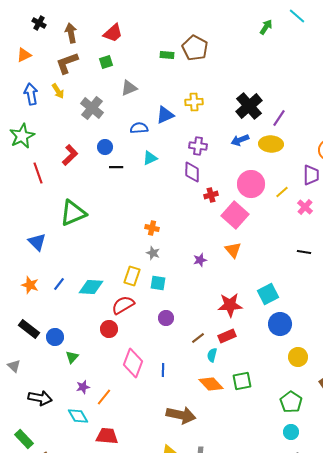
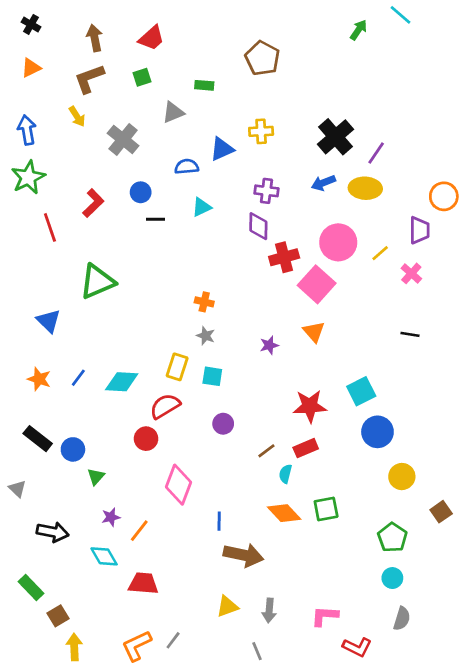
black cross: (39, 23) -> (31, 24), moved
green rectangle: (167, 55) -> (204, 85), moved
blue arrow: (31, 94) -> (27, 130), moved
red cross: (211, 195) -> (284, 257), size x1.5
blue line: (163, 370) -> (219, 521), moved

